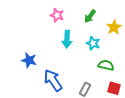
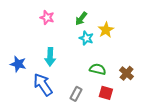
cyan arrow: (67, 39) -> (50, 57), moved
cyan star: (93, 43) -> (86, 38), moved

